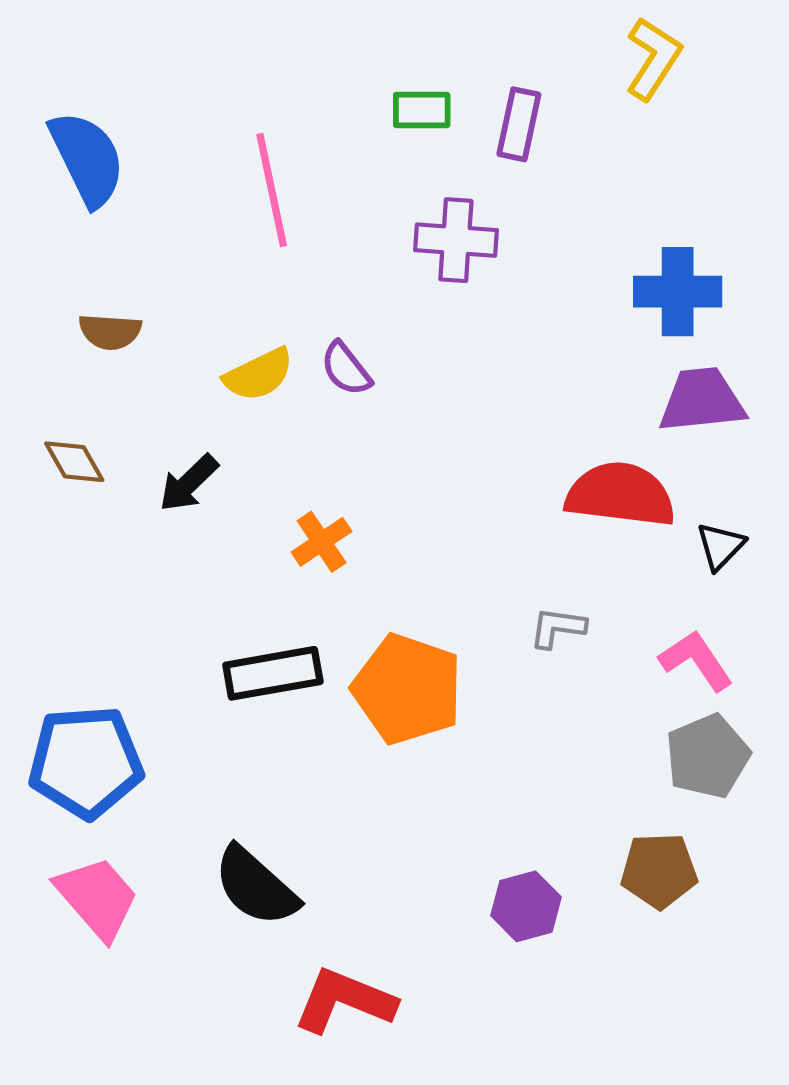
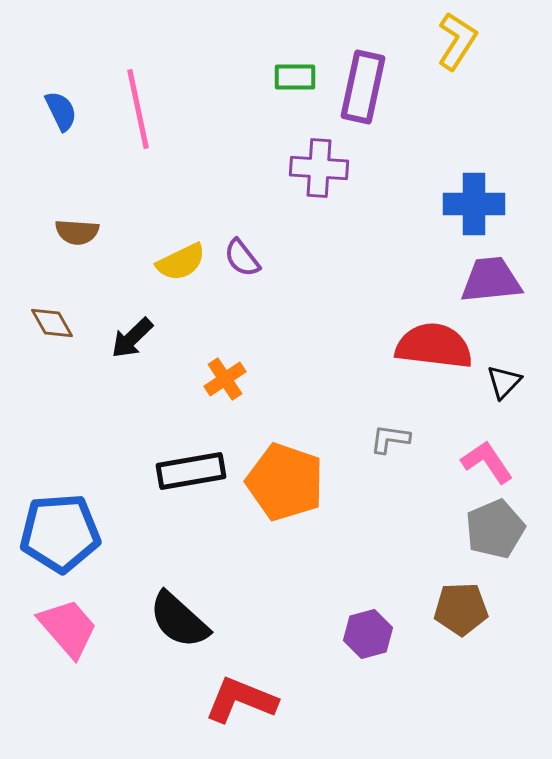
purple rectangle: (519, 124) -> (363, 87), size x1.4
blue semicircle: (87, 159) -> (61, 111), size x0.6
pink line: (272, 190) -> (138, 109), moved

